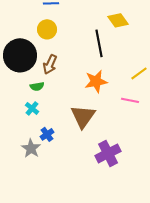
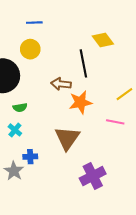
brown arrow: (50, 64) -> (61, 84), moved, turned 72
blue cross: (47, 134) -> (30, 157), turned 32

